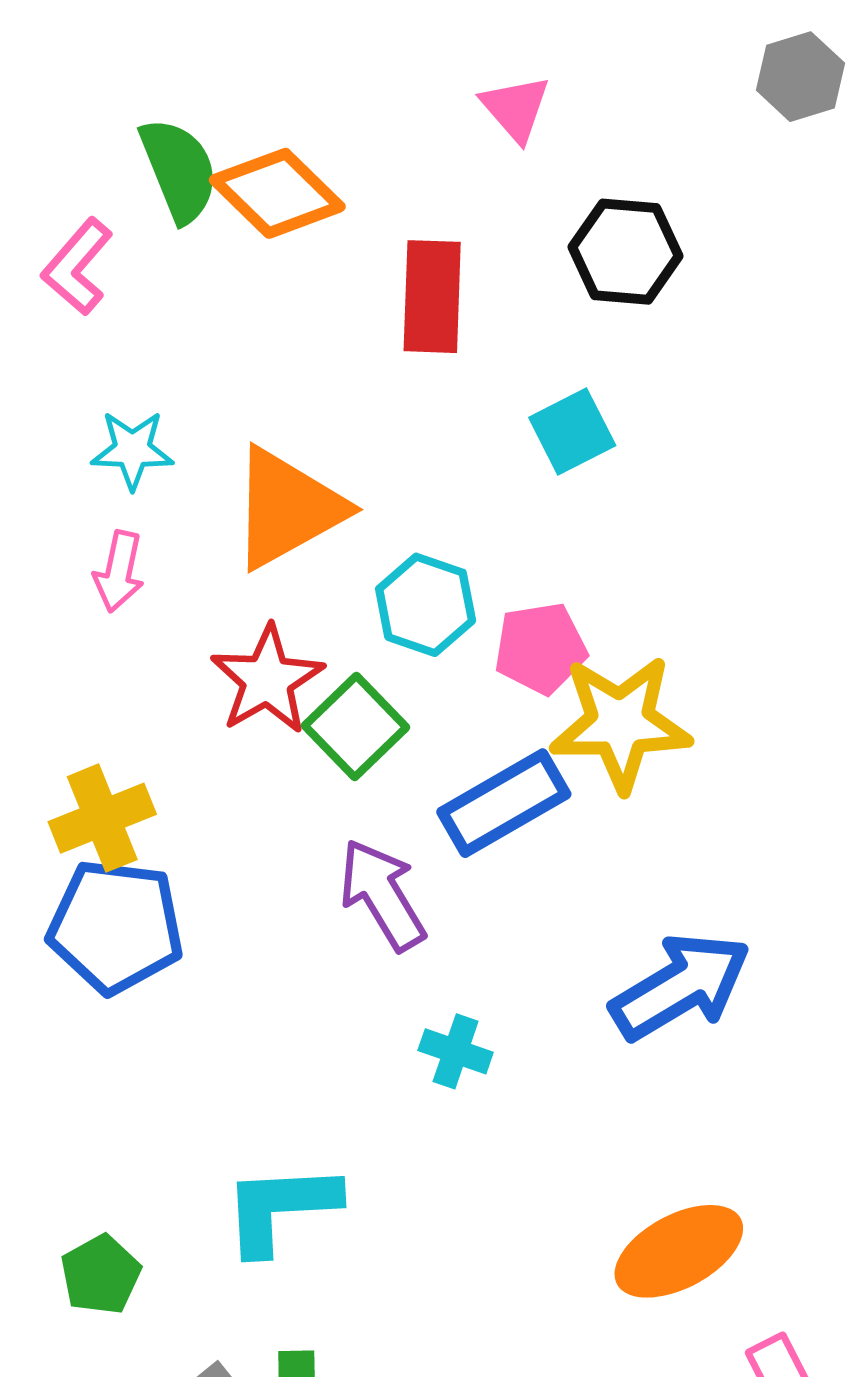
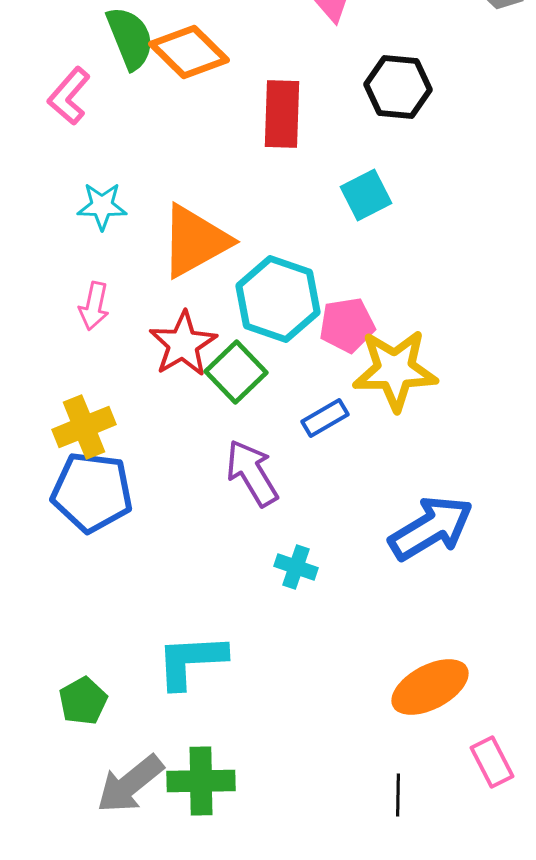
pink arrow: (119, 571) -> (94, 306), moved
cyan hexagon: (426, 605) -> (278, 299), size x1.4
blue rectangle: (504, 803) -> (325, 418), size x0.6

